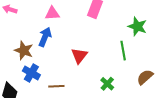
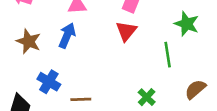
brown star: (24, 50) -> (29, 41), moved
red triangle: (79, 56) -> (126, 31), moved

